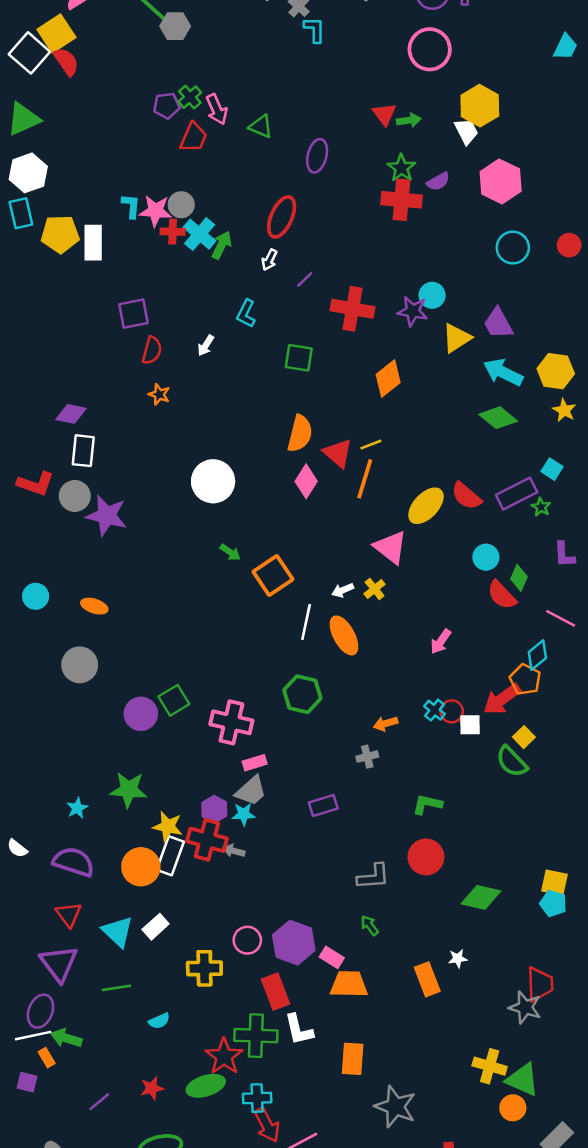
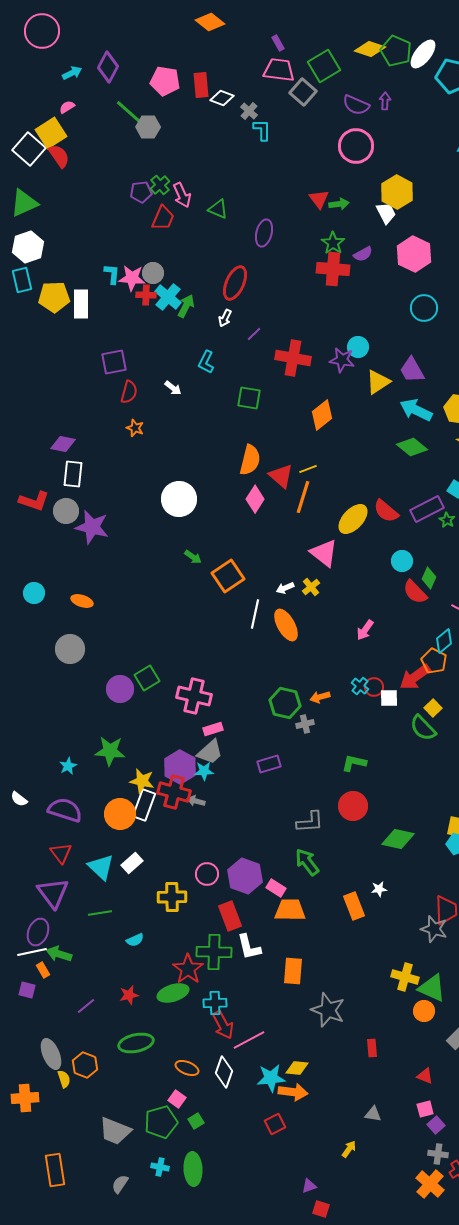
white arrow: (206, 345) -> (173, 388), turned -84
green hexagon: (302, 694) -> (285, 703), moved
purple hexagon: (214, 809) -> (180, 767), size x1.5
green arrow: (370, 925) -> (307, 862), size x1.6

